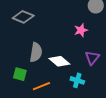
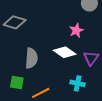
white diamond: (59, 61) -> (65, 52), moved

